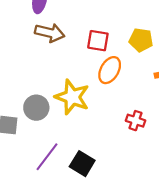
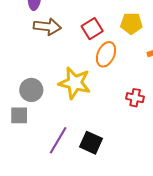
red square: (98, 41) -> (92, 29), turned -35
gray circle: (36, 108) -> (31, 90), moved

